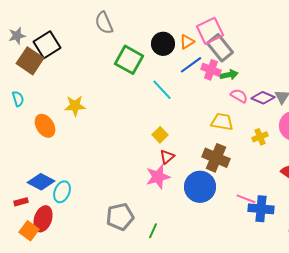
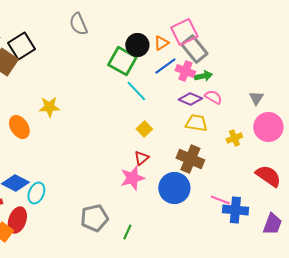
green square: (129, 60) -> (122, 61), moved
purple diamond: (263, 98) -> (190, 99), moved
yellow square: (160, 135) -> (144, 129), moved

